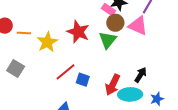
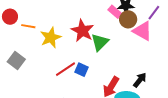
brown circle: (115, 23) -> (128, 19), moved
green triangle: (108, 40) -> (100, 42), moved
blue square: (83, 80) -> (81, 70), moved

